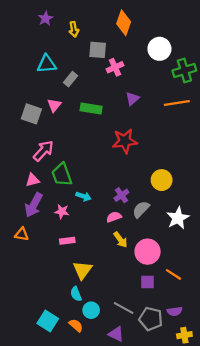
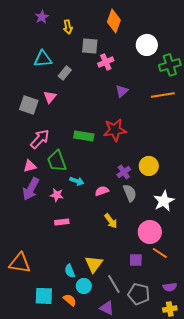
green rectangle: (91, 108) -> (84, 136), moved
purple cross: (121, 195) -> (124, 172), moved
gray semicircle: (141, 209) -> (130, 193), turned 114
pink semicircle: (114, 217) -> (102, 191), moved
orange triangle: (22, 234) -> (20, 263), moved, size x1.6
pink circle: (148, 252) -> (150, 232), moved
yellow triangle: (82, 270) -> (94, 264), moved
gray line: (124, 308) -> (114, 284), turned 30
purple semicircle: (175, 311) -> (170, 287), moved
cyan square: (48, 321) -> (44, 296), turned -30

